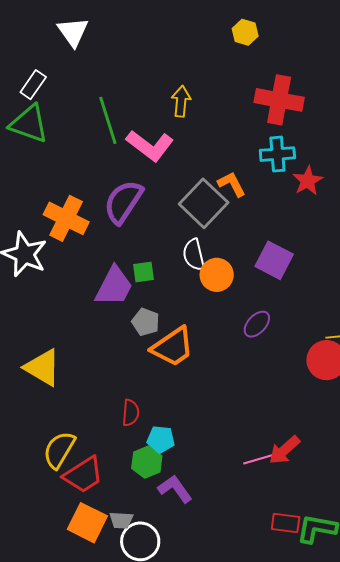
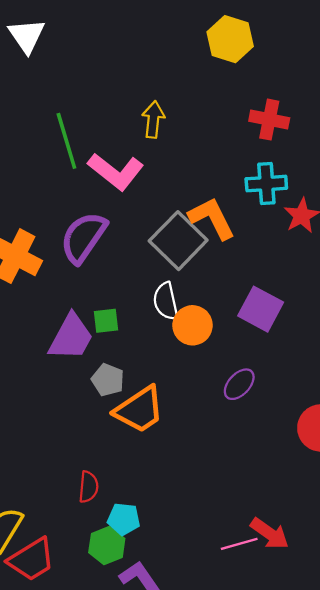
yellow hexagon: (245, 32) -> (230, 39), size x1.5
red cross: (279, 100) -> (269, 120), size x0.7
orange L-shape: (232, 184) -> (212, 218), size x1.4
red arrow: (284, 450) -> (270, 534), turned -104

